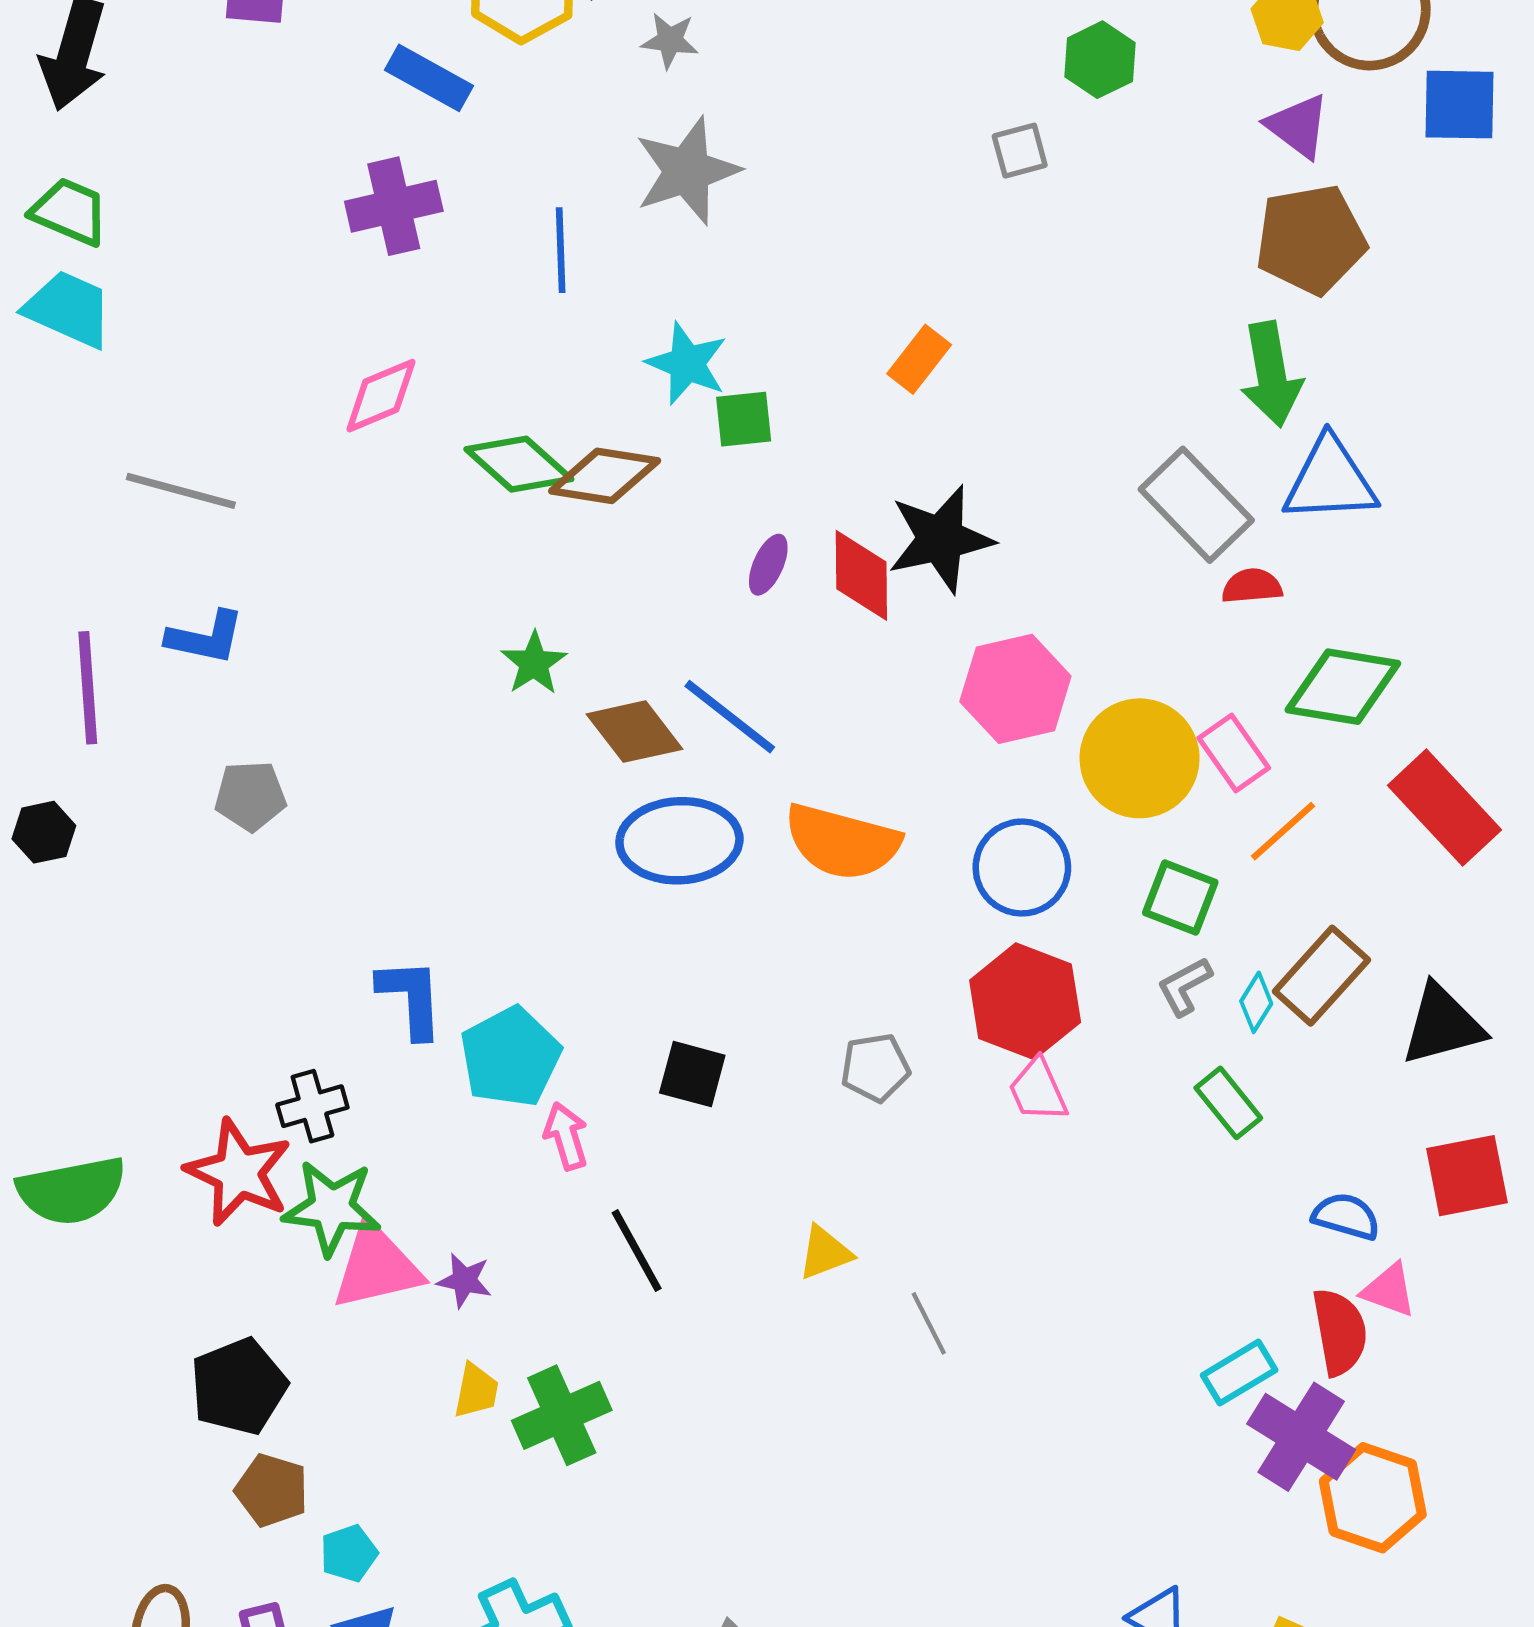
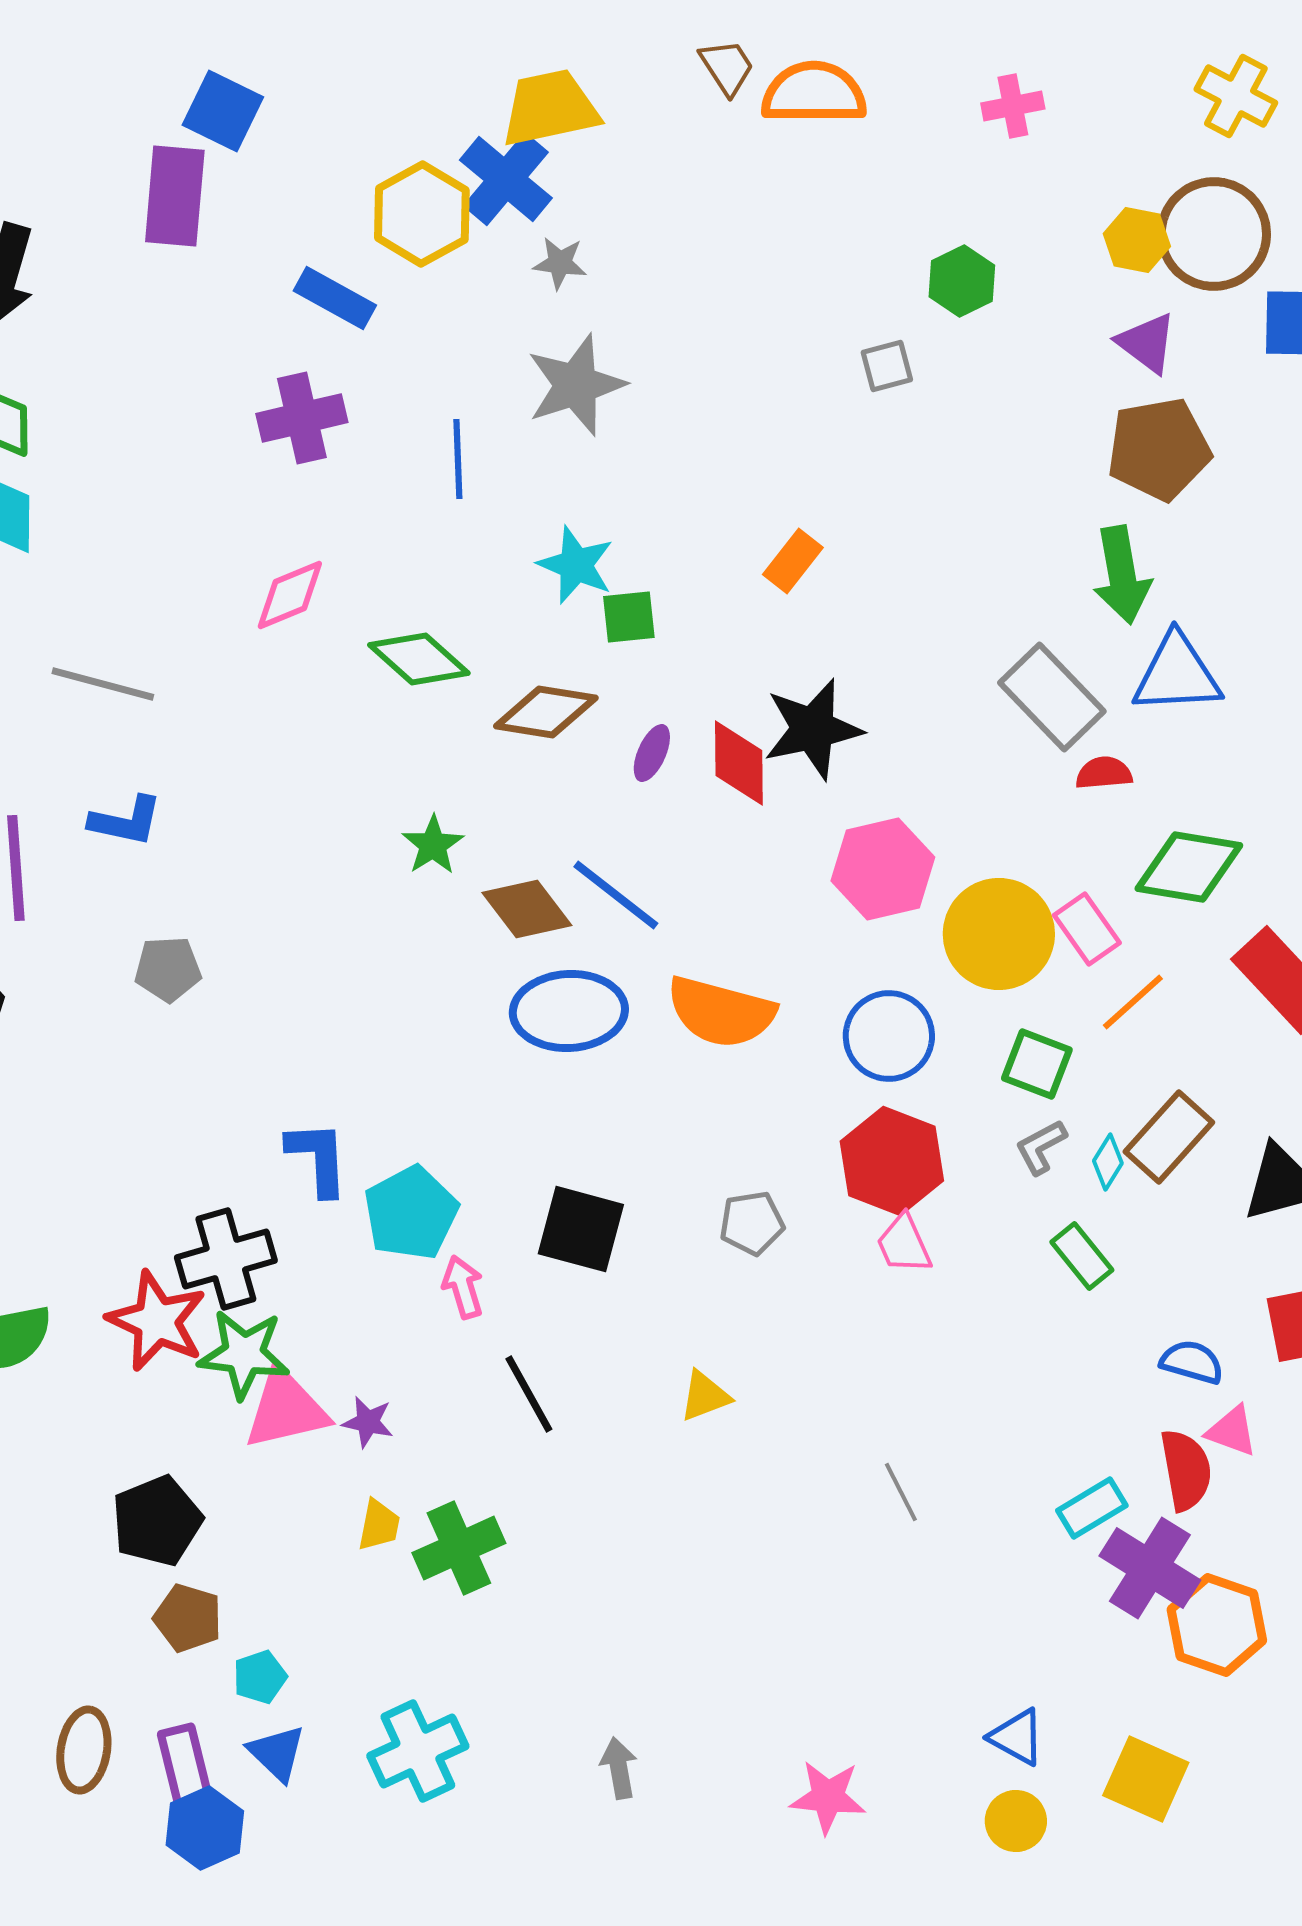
brown diamond: (605, 476) -> (546, 712), moved
black square: (692, 1074) -> (581, 1229), size x1.4
black cross: (312, 1106) -> (226, 1259), size x1.5
gray line: (929, 1323) -> (901, 1492), moved

